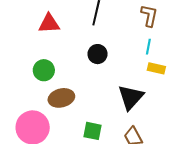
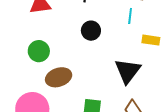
cyan line: (148, 47) -> (130, 16), moved

